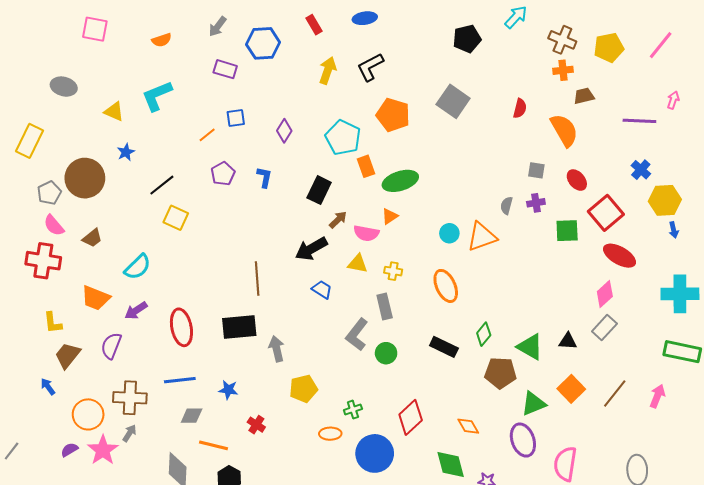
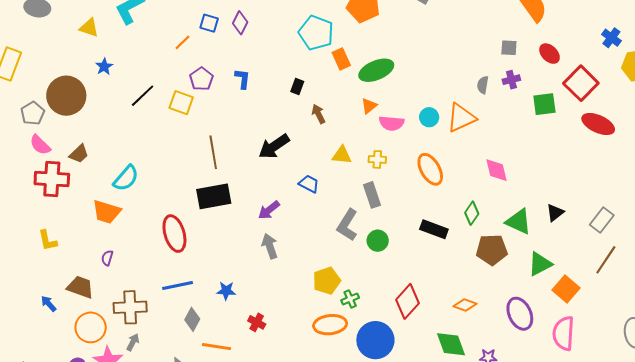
blue square: (236, 118) -> (209, 23), turned 30
purple diamond: (284, 131) -> (240, 23), moved
black rectangle: (319, 190) -> (297, 86), size x0.6
yellow square: (176, 218) -> (181, 103), moved
brown arrow: (338, 220) -> (319, 114), turned -66
pink semicircle: (366, 233) -> (391, 123), moved
black arrow: (311, 249) -> (274, 146), moved
red cross: (43, 261) -> (52, 179), moved
brown line: (257, 279) -> (213, 152), moved
pink diamond: (605, 294) -> (496, 170), moved, turned -56
orange trapezoid: (96, 298) -> (107, 212), moved
purple arrow: (136, 311) -> (269, 210), moved
black rectangle: (239, 327) -> (214, 196), moved
gray rectangle: (604, 327) -> (602, 220), moved
black triangle: (568, 341) -> (555, 213), turned -36
purple semicircle: (111, 346) -> (107, 258), size x0.6
brown trapezoid: (67, 355) -> (80, 287), moved, turned 76
yellow pentagon: (303, 389) -> (327, 281), moved
orange square: (571, 389) -> (566, 289), moved
green triangle: (534, 404) -> (540, 264), moved
gray diamond: (192, 416) -> (192, 319), turned -55
orange diamond: (468, 426) -> (465, 305), turned -35
orange ellipse: (330, 434) -> (330, 325), size x1.5

